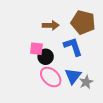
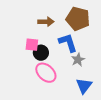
blue triangle: (73, 76) -> (84, 86), moved
gray star: (86, 82) -> (78, 60), moved

